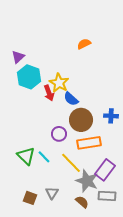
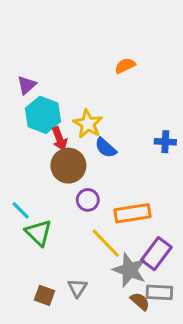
red arrow: (49, 93) -> (59, 139), moved
blue cross: (111, 116) -> (165, 142), moved
brown circle: (81, 120) -> (68, 166), moved
cyan line: (44, 157) -> (21, 210), moved
brown semicircle: (82, 202) -> (140, 301), moved

